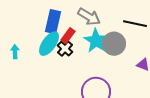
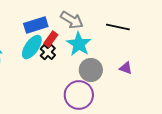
blue rectangle: (53, 22) -> (36, 25), turned 60
gray circle: (114, 44) -> (91, 70), moved

